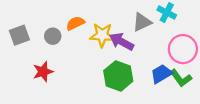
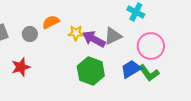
gray triangle: (142, 22) -> (113, 36), moved
yellow star: (102, 35) -> (76, 33), size x0.7

